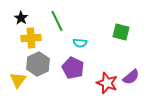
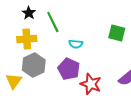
black star: (21, 18) -> (29, 13), moved
red star: (107, 83) -> (91, 84), moved

